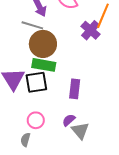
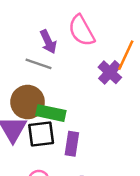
brown circle: (43, 44) -> (28, 102), moved
purple rectangle: (75, 89) -> (72, 144), moved

